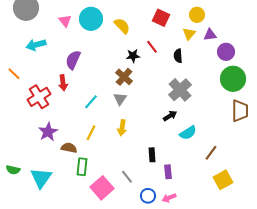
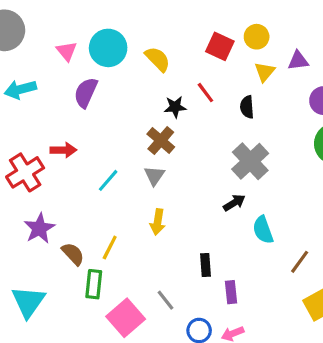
yellow circle: (197, 15) -> (257, 37), moved
purple triangle: (210, 35) -> (298, 61), moved
purple semicircle: (73, 60) -> (86, 93), moved
red arrow: (63, 83) -> (63, 150), turned -84
yellow line: (91, 133) -> (110, 247), moved
cyan semicircle: (188, 133) -> (263, 230), turned 102
brown semicircle: (69, 148) -> (73, 254), turned 35

